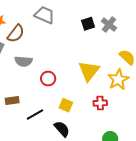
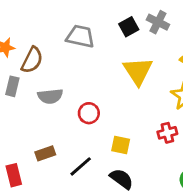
gray trapezoid: (45, 15) -> (80, 36), moved
yellow triangle: (89, 71) -> (138, 71), moved

